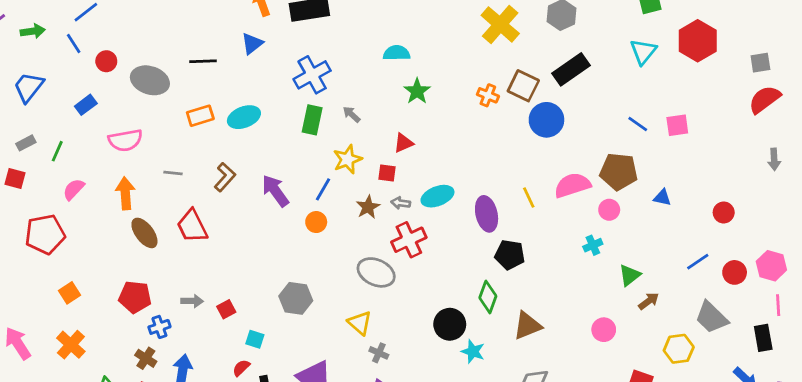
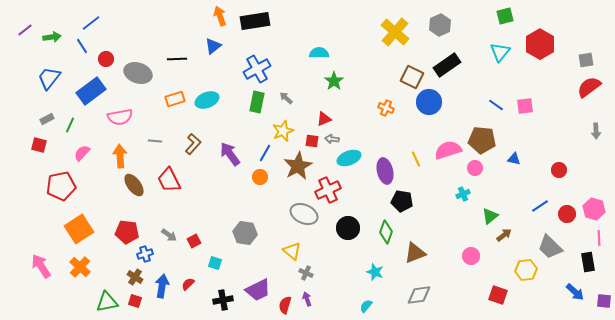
orange cross: (488, 95) -> (386, 108), moved
blue rectangle: (86, 105) -> (91, 91), size x1.8
gray arrow: (401, 203) -> (332, 139), moved
brown star: (368, 207) -> (298, 166), size x1.6
orange square: (69, 293) -> (79, 229), size x1.8
gray arrow: (192, 301) -> (169, 235), turned 35
black circle: (450, 324) -> (348, 228), moved
red semicircle: (241, 368) -> (188, 284), moved

